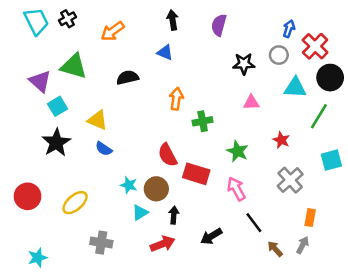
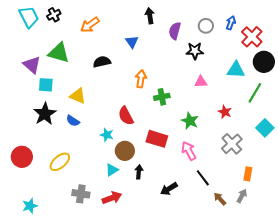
black arrow: (173, 20) -> (150, 16), moved
purple semicircle: (219, 25) -> (175, 31), moved
blue triangle: (165, 53) -> (132, 42), turned 32
gray circle: (279, 55) -> (206, 26), moved
cyan square: (58, 106) -> (46, 85), turned 35
blue semicircle: (104, 149) -> (73, 121), moved
red semicircle: (168, 155) -> (126, 116), moved
cyan square: (331, 160) -> (265, 128), turned -30
cyan star: (129, 185) -> (107, 135), moved
red arrow: (163, 244) -> (112, 198), moved

